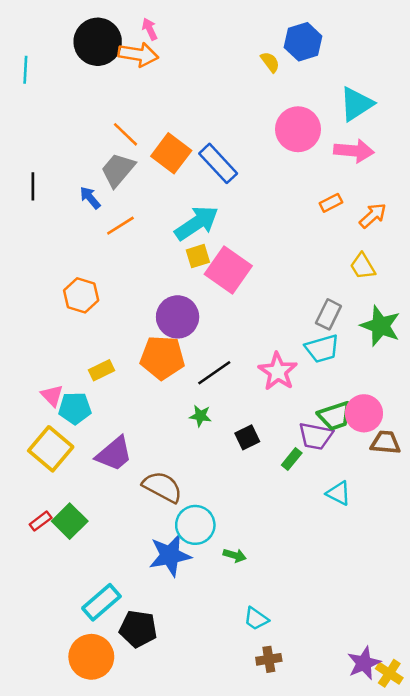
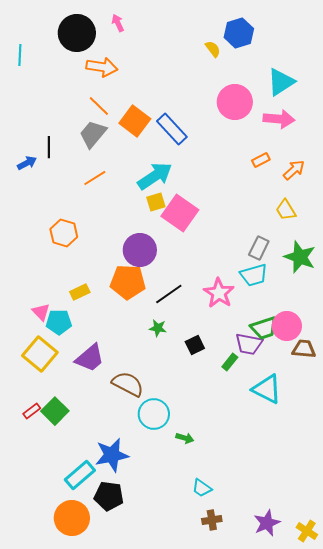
orange arrow: (138, 54) -> (102, 67), moved
black line: (33, 186) -> (49, 147), moved
blue arrow: (90, 198) -> (27, 163), moved, turned 102
cyan triangle: (339, 493) -> (267, 389), size x1.5
blue star: (170, 555) -> (112, 455), moved
purple star: (364, 663) -> (267, 523), moved

